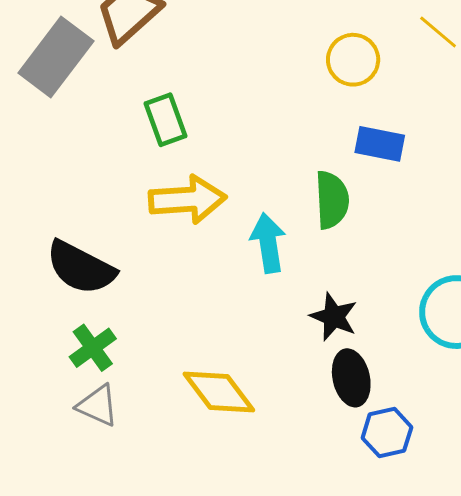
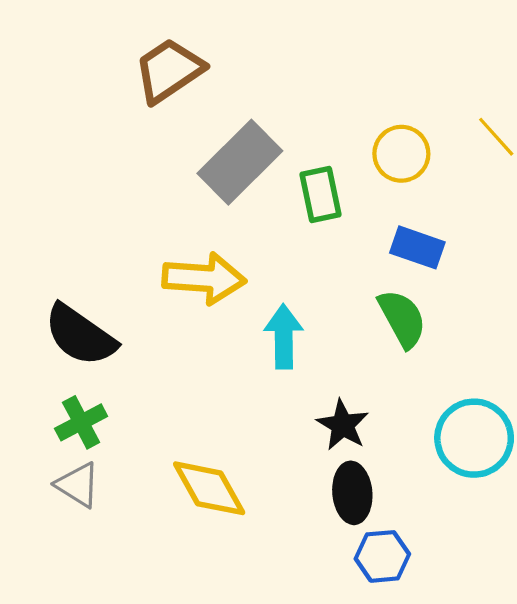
gray rectangle: (56, 57) -> (240, 162), moved
green rectangle: (165, 120) -> (321, 195), moved
green semicircle: (332, 200) -> (402, 318), moved, turned -34

